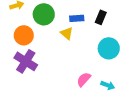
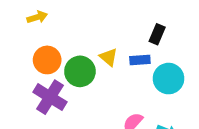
green circle: (44, 14) -> (80, 71), moved
blue rectangle: (77, 18) -> (140, 60), moved

